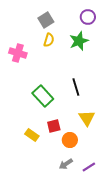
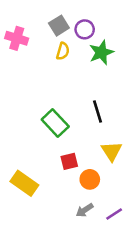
purple circle: (88, 17) -> (85, 29), moved
pink cross: (18, 53) -> (17, 38), moved
yellow rectangle: (32, 135) -> (24, 183), moved, size x1.5

